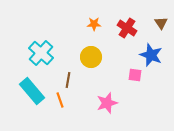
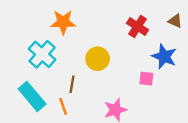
brown triangle: (161, 23) -> (175, 21), turned -32
orange star: (94, 24) -> (63, 22), moved, size x1.6

